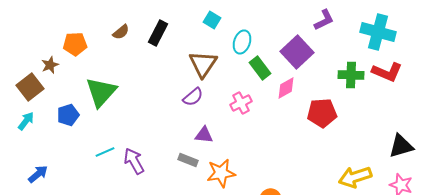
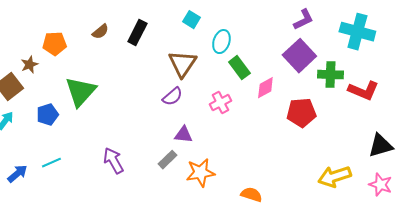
purple square: (297, 52) -> (299, 56), moved
red L-shape: (387, 72) -> (363, 91), moved
cyan line: (105, 152) -> (51, 163), moved
gray rectangle: (188, 160) -> (167, 160), turned -66

